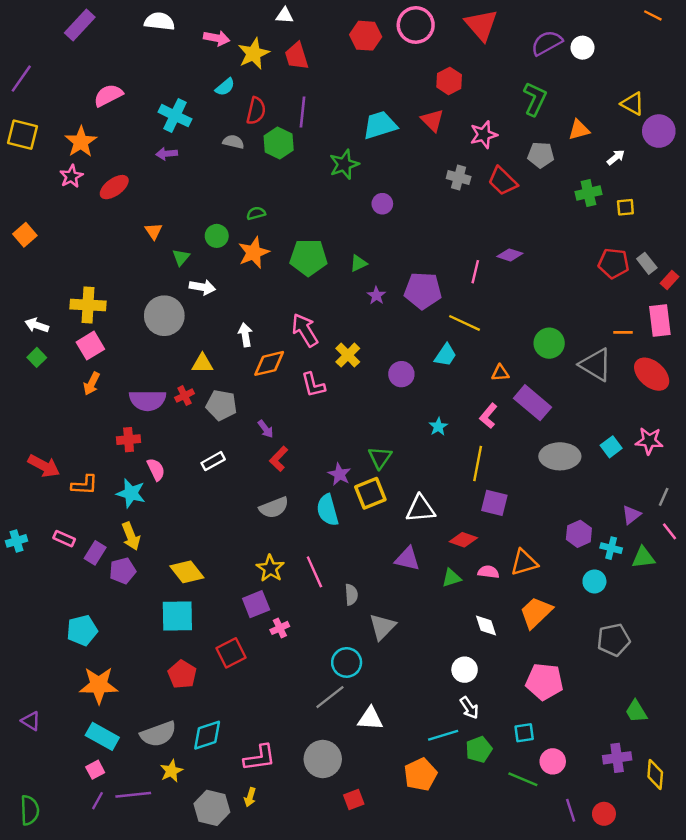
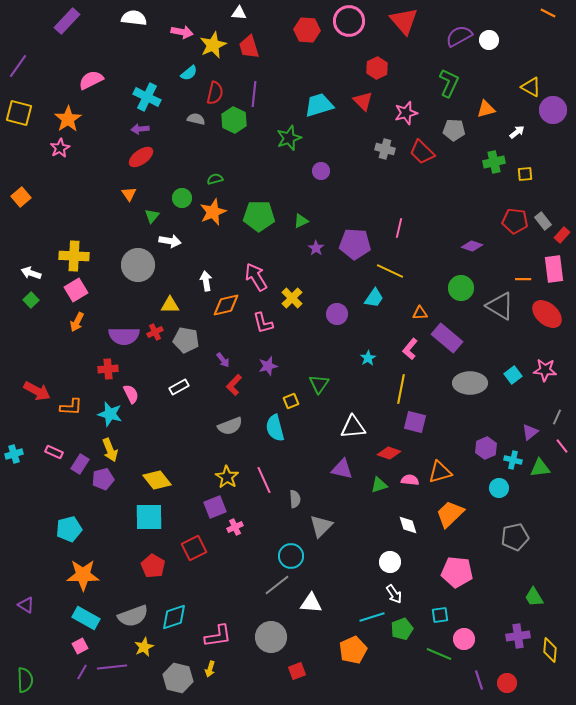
red ellipse: (114, 187) -> (141, 157), moved
purple diamond: (510, 255) -> (472, 246), moved
purple star: (339, 474) -> (268, 366), moved, turned 30
yellow square: (370, 493) -> (291, 401), moved, size x0.6

